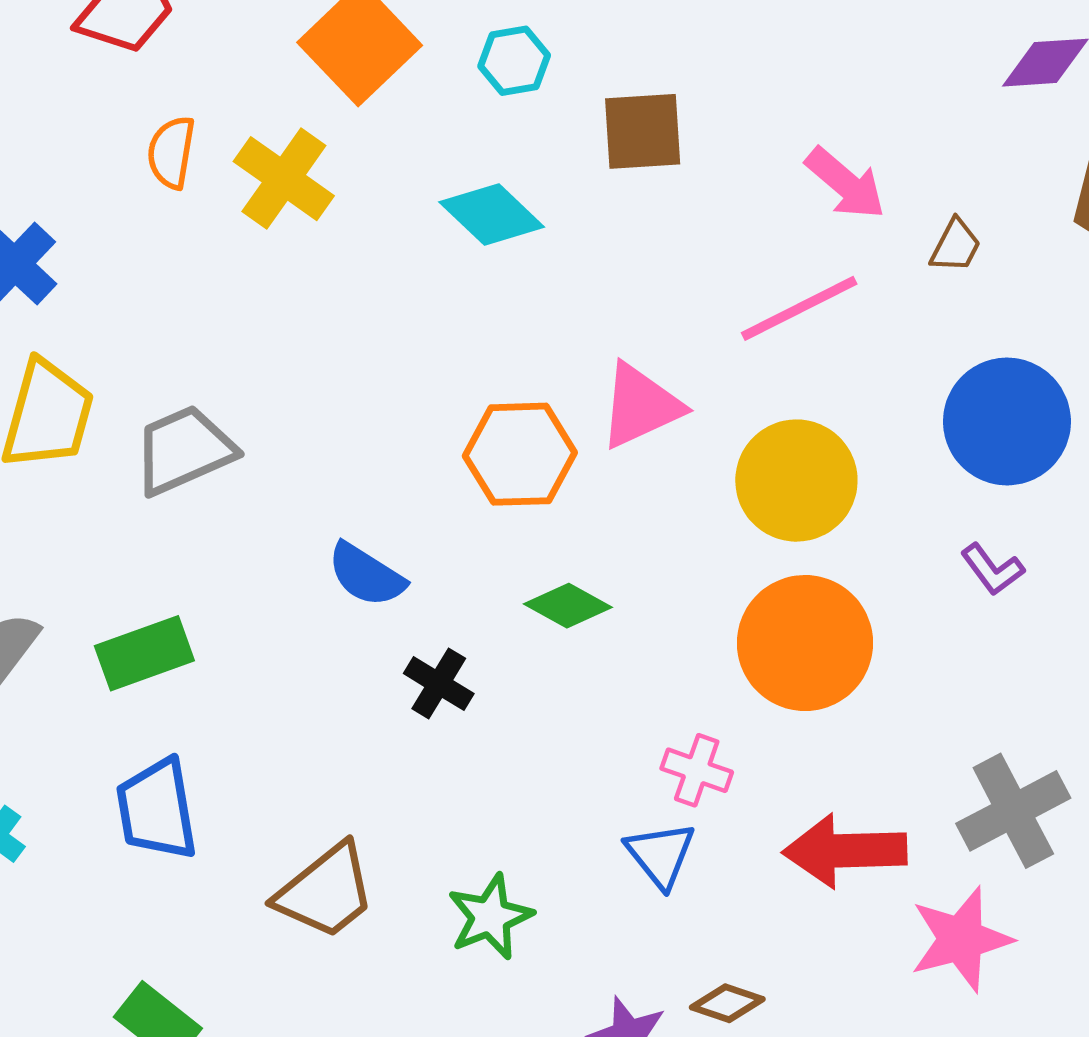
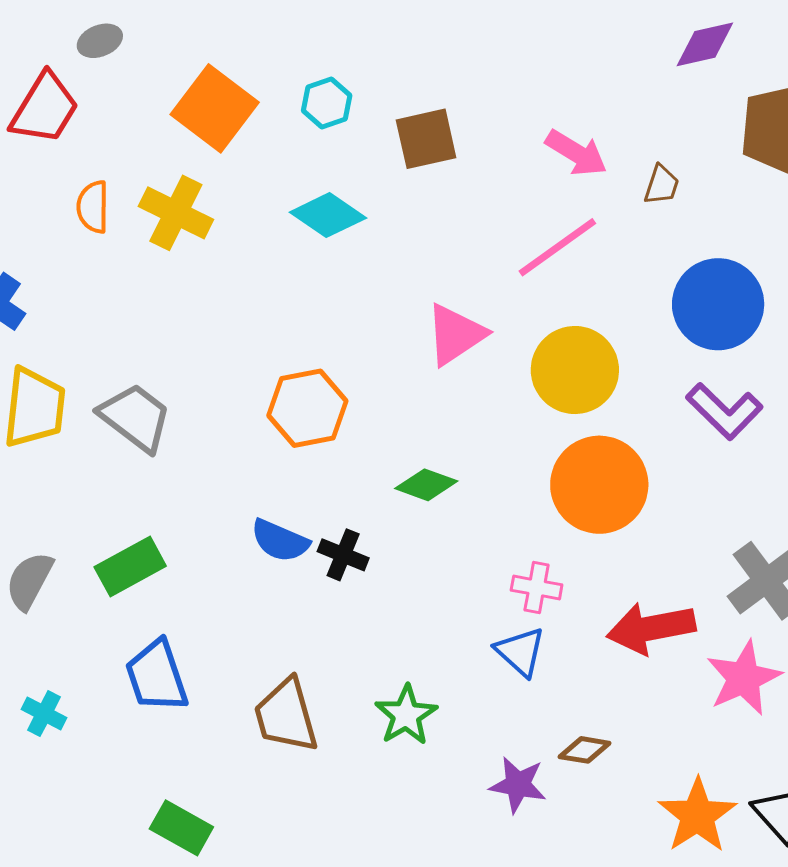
gray trapezoid: (184, 450) -> (135, 417), turned 70
orange hexagon: (520, 454) -> (307, 408), moved
purple L-shape: (992, 569) -> (724, 411), size x1.6
blue semicircle: (366, 575) -> (280, 541), moved
brown trapezoid: (326, 891) -> (286, 716), turned 122

